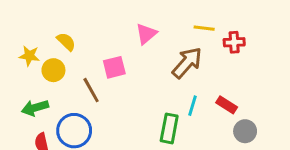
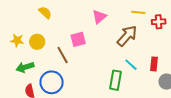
yellow semicircle: (66, 42) -> (45, 13), moved
yellow star: (29, 56) -> (17, 40), moved
red rectangle: (227, 105) -> (154, 64), turned 64
cyan line: (192, 106) -> (131, 65), turned -64

